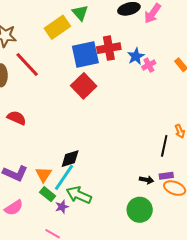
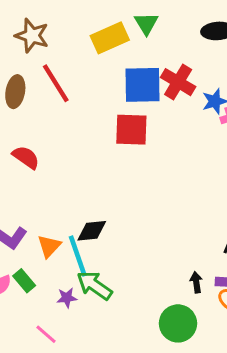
red cross: (109, 48) -> (178, 82), turned 30
red square: (84, 86) -> (131, 130), turned 35
cyan line: (64, 177) -> (78, 256), turned -64
black arrow: (147, 180) -> (196, 282), turned -120
green rectangle: (48, 194) -> (24, 281), moved

